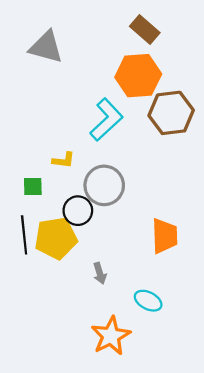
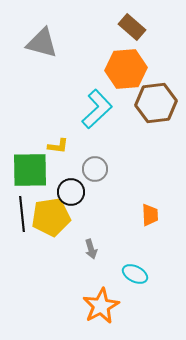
gray circle: (104, 185) -> (95, 169), size x0.7
green square: (33, 186) -> (30, 170), size x2.0
orange trapezoid: (165, 236) -> (150, 215), size x0.7

